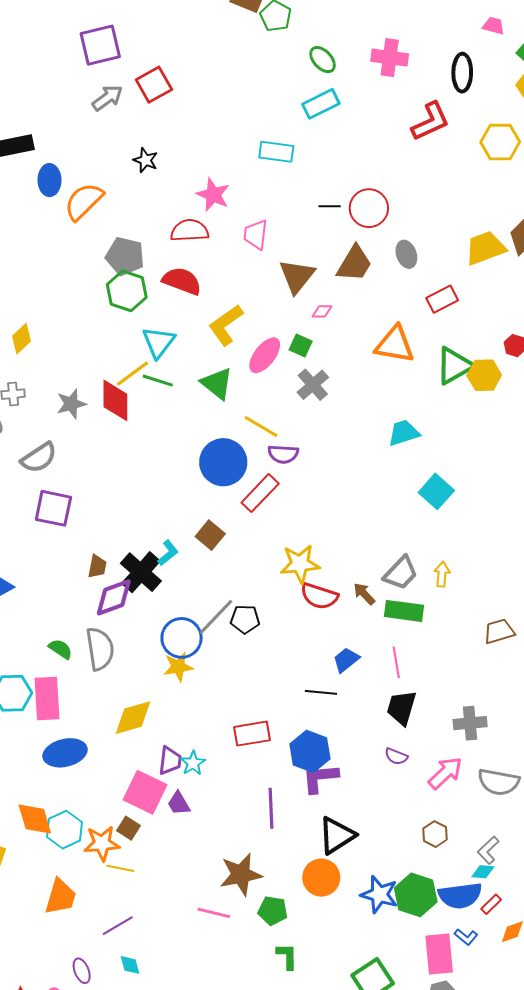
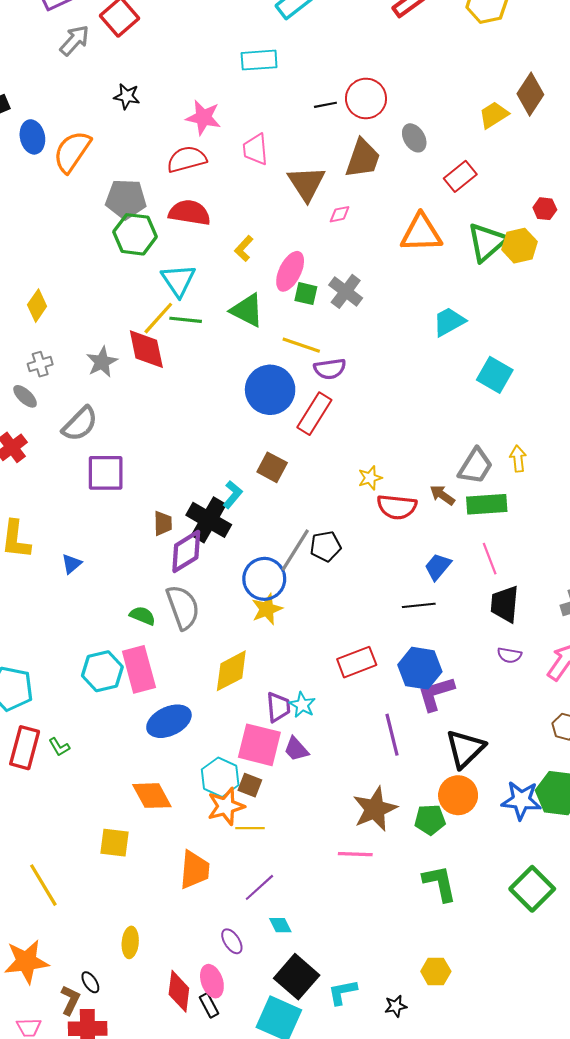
yellow trapezoid: (485, 248) -> (494, 115), size x0.7
yellow L-shape: (226, 325) -> (244, 249), size x0.6
green square: (301, 345) -> (306, 294), moved
yellow star: (300, 564) -> (370, 478), size x0.6
cyan hexagon: (65, 830) -> (220, 777), moved
green pentagon: (273, 911) -> (430, 820), moved
green L-shape: (287, 956) -> (440, 883), size x1.4

